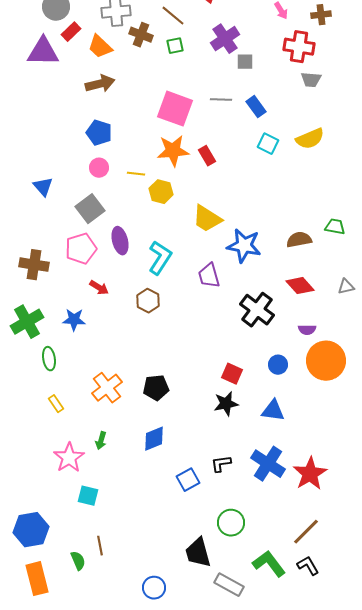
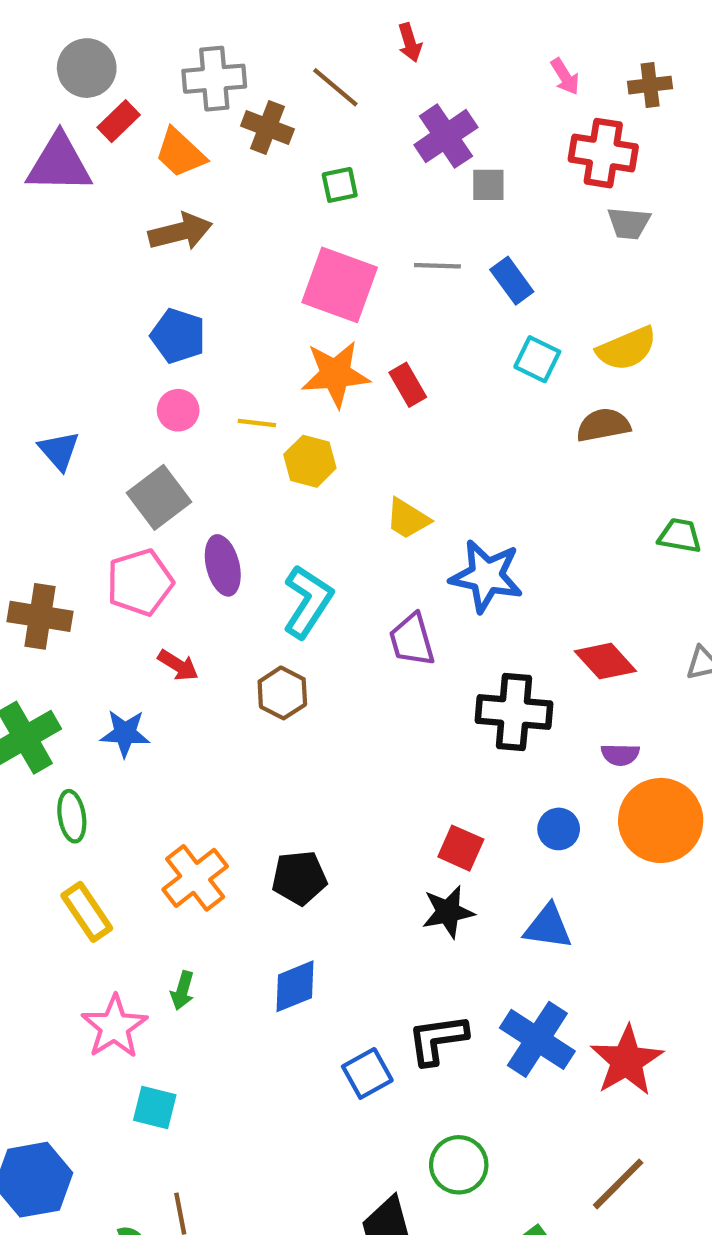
green square: (175, 46) -> (340, 185), moved
yellow trapezoid: (207, 219) -> (408, 519), size x0.7
brown semicircle: (299, 240) -> (603, 425), moved
black cross: (257, 310) -> (514, 712), turned -32
yellow rectangle: (56, 404) -> (87, 912), size x1.5
black L-shape: (221, 464) -> (437, 1039), size x1.4

